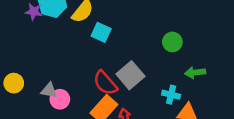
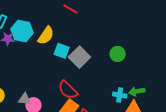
green arrow: (195, 73) -> (137, 91), moved
gray square: (130, 75) -> (79, 57), moved

